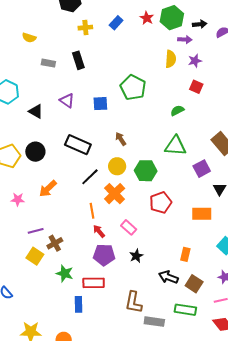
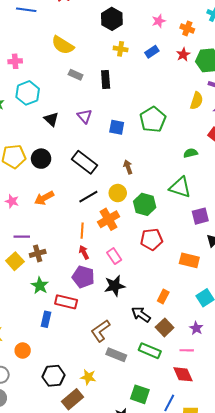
yellow semicircle: (29, 38) -> (63, 45), size x1.6
black star: (136, 256) -> (115, 286), size x1.5
brown L-shape: (134, 302) -> (100, 331), turned 30

